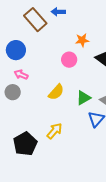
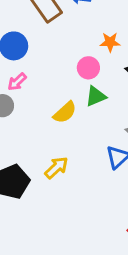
pink arrow: (21, 75) -> (17, 82), turned -72
green triangle: (83, 98) -> (96, 96), moved

